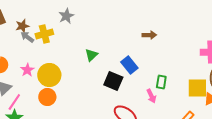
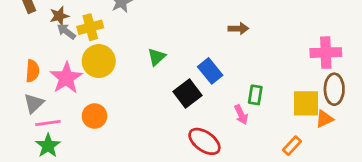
pink star: (27, 70) -> (66, 78), size x1.6
yellow circle: (49, 75) -> (99, 61), moved
black square: (113, 81) -> (188, 93), turned 30
pink line: (14, 102) -> (48, 123), turned 48

